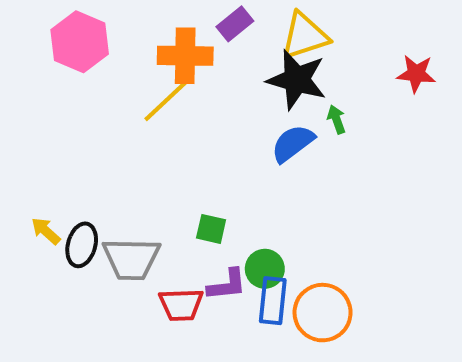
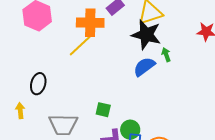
yellow arrow: (46, 231) -> (20, 111), turned 42
black ellipse: (82, 245) -> (38, 84), moved

